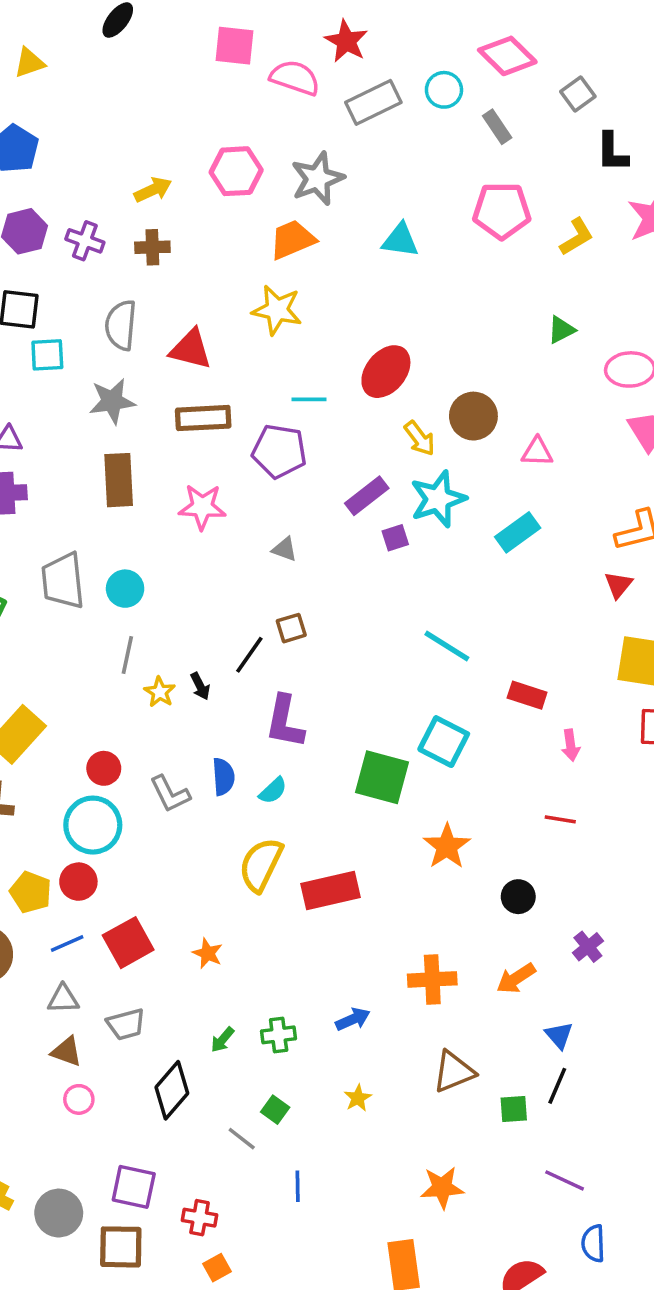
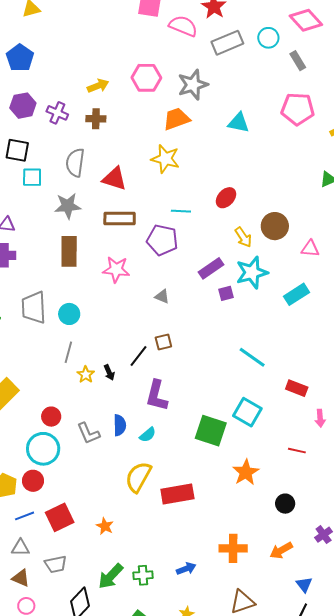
red ellipse: (386, 372) -> (226, 198), size x0.7
red line: (560, 819) -> (297, 451), moved
green arrow: (222, 1040) -> (111, 576), size x1.8

